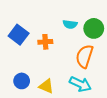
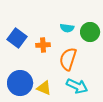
orange semicircle: (84, 56) -> (68, 59), moved
blue circle: (22, 81) -> (20, 83), size x1.6

